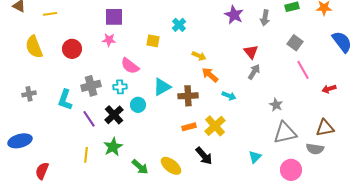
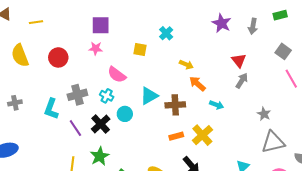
cyan cross: (120, 87) -> (107, 96), turned 32

